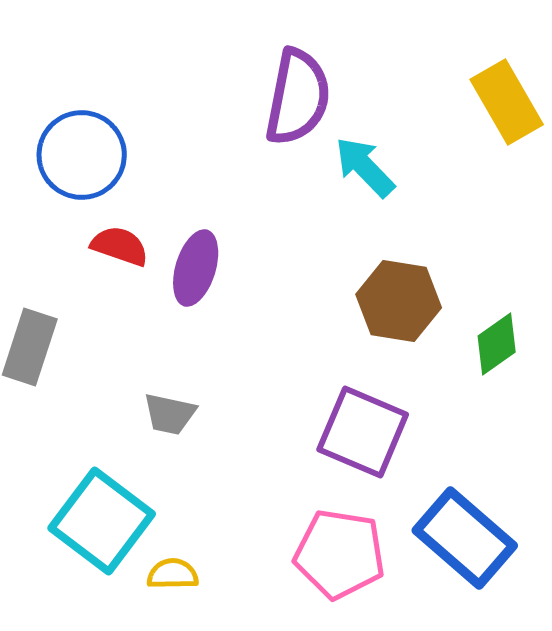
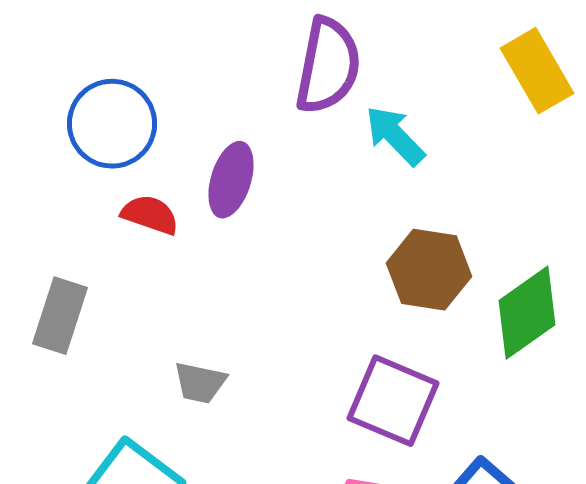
purple ellipse: (196, 268) -> (231, 180), moved
green diamond: (497, 344) -> (527, 313), size x1.5

